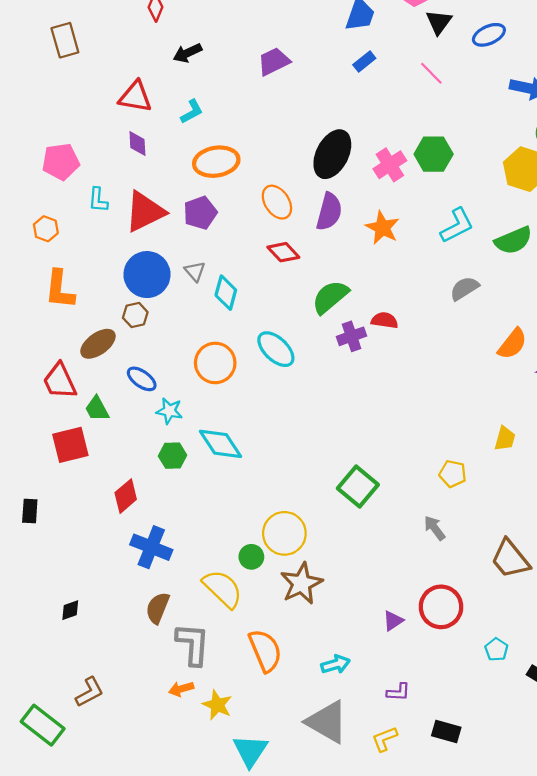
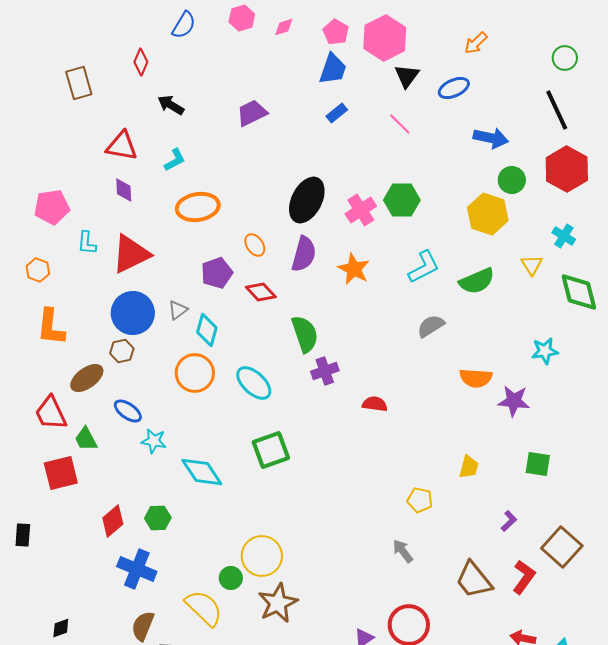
brown rectangle: (65, 40) -> (79, 83), moved
black arrow: (187, 53) -> (171, 105), turned 56
orange ellipse: (277, 202) -> (255, 245), size x0.7
purple pentagon: (200, 213) -> (217, 273), moved
gray triangle: (195, 271) -> (178, 310), turned 35
green semicircle: (330, 297) -> (305, 334), turned 111
red semicircle: (385, 320) -> (375, 404), moved
orange semicircle: (512, 344) -> (476, 378), turned 56
orange circle: (215, 363) -> (195, 373), moved
green hexagon: (173, 456) -> (158, 518), moved
green square: (358, 487) -> (271, 450), moved, turned 30

